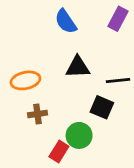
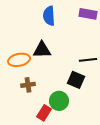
purple rectangle: (118, 19) -> (88, 14), turned 72
blue semicircle: (66, 21) -> (49, 16), turned 30
black triangle: (78, 67) -> (42, 50), moved

